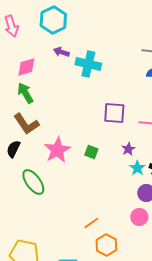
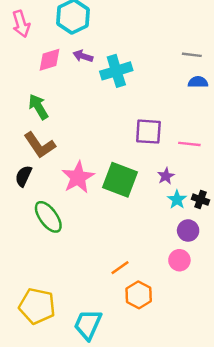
cyan cross: (88, 64) -> (116, 71), turned -30
pink diamond: (26, 67) -> (49, 60), moved
green square: (91, 152) -> (120, 180), size x2.0

